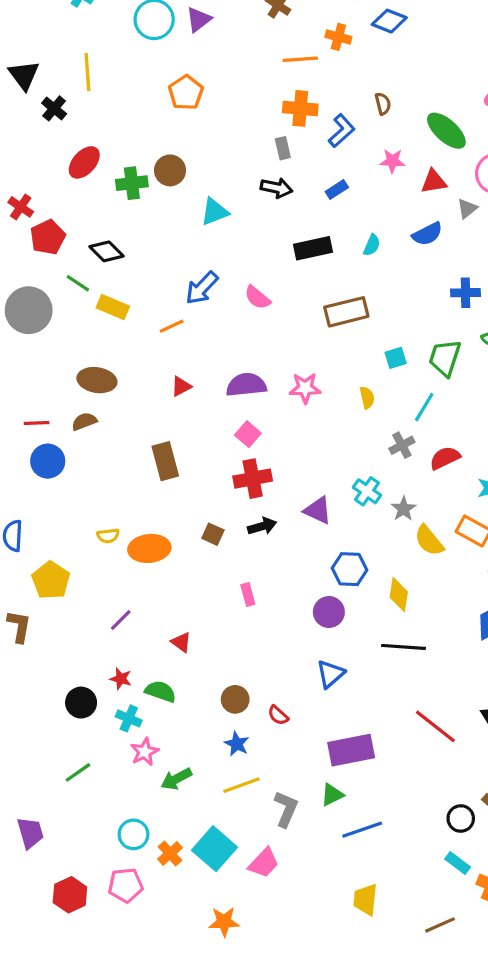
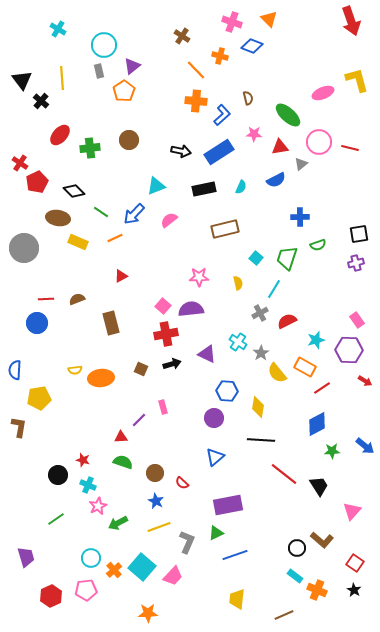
purple triangle: (199, 19) -> (132, 66), moved
orange line: (300, 59) -> (196, 70), turned 50
gray rectangle: (283, 148) -> (99, 71), moved
brown circle: (170, 170) -> (129, 140), moved
blue rectangle: (337, 189) -> (219, 152), size x2.0
cyan triangle: (215, 212) -> (156, 186), moved
green line: (78, 283) -> (101, 212), moved
pink semicircle: (257, 297) -> (169, 220), turned 102
yellow rectangle: (113, 307) -> (78, 242), moved
gray circle: (29, 310) -> (24, 248), moved
cyan square: (396, 358) -> (256, 258), turned -32
brown ellipse: (97, 380) -> (58, 218), moved
purple semicircle: (246, 385) -> (191, 309), moved
brown semicircle: (84, 421) -> (77, 299), moved
red line: (37, 423) -> (46, 299), moved
yellow pentagon: (51, 580) -> (39, 398), turned 30
purple line: (121, 620) -> (139, 420), moved
red triangle: (181, 642) -> (121, 437), turned -40
green semicircle: (160, 691) -> (123, 462), moved
red line: (435, 726) -> (284, 474), moved

